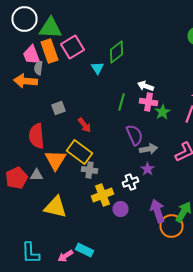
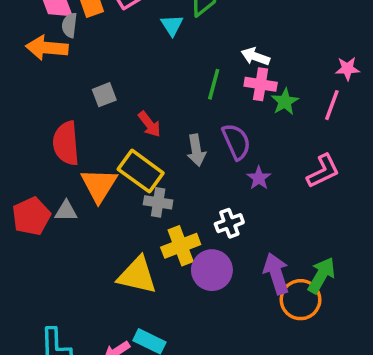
gray arrow: (148, 149) -> (196, 150), moved, turned 90
purple star: (148, 169) -> (259, 178), moved
yellow triangle: (56, 207) -> (137, 275), moved
purple circle: (120, 209) -> (212, 270), size x1.5

